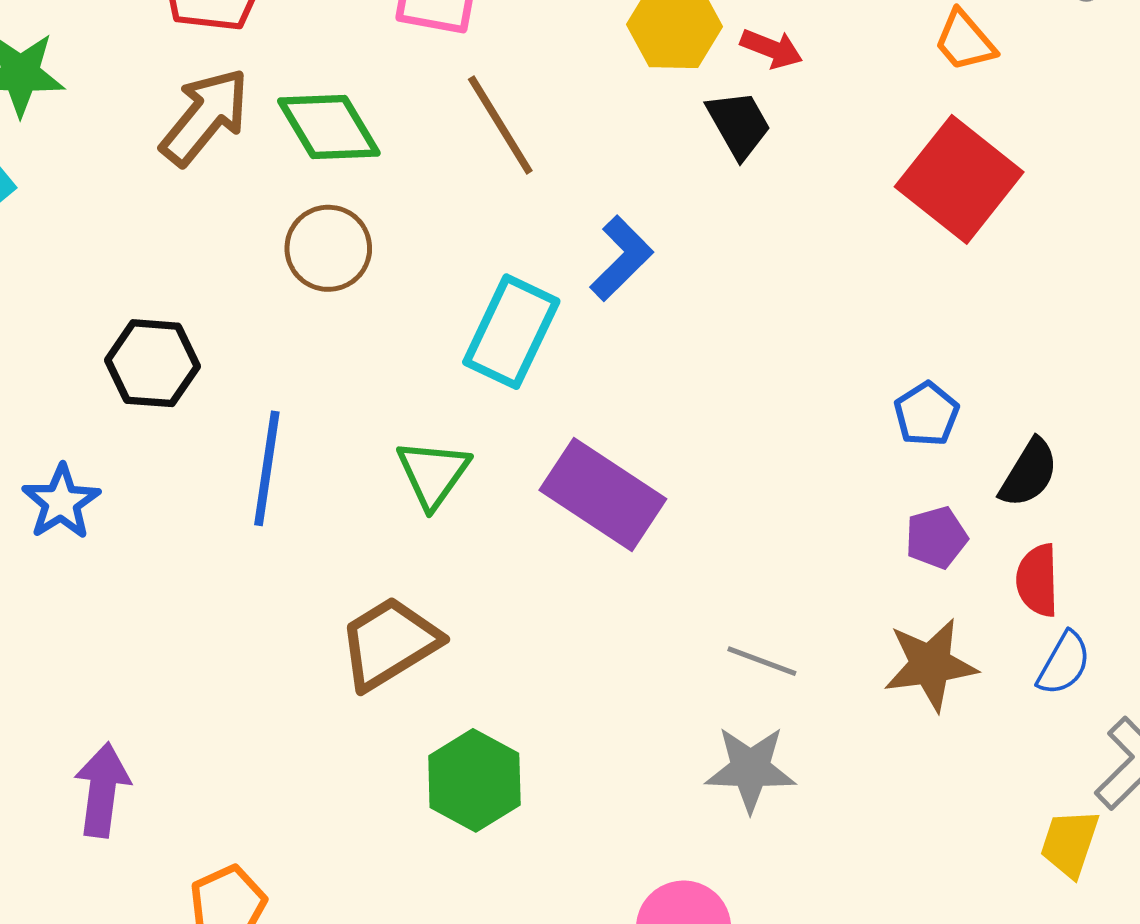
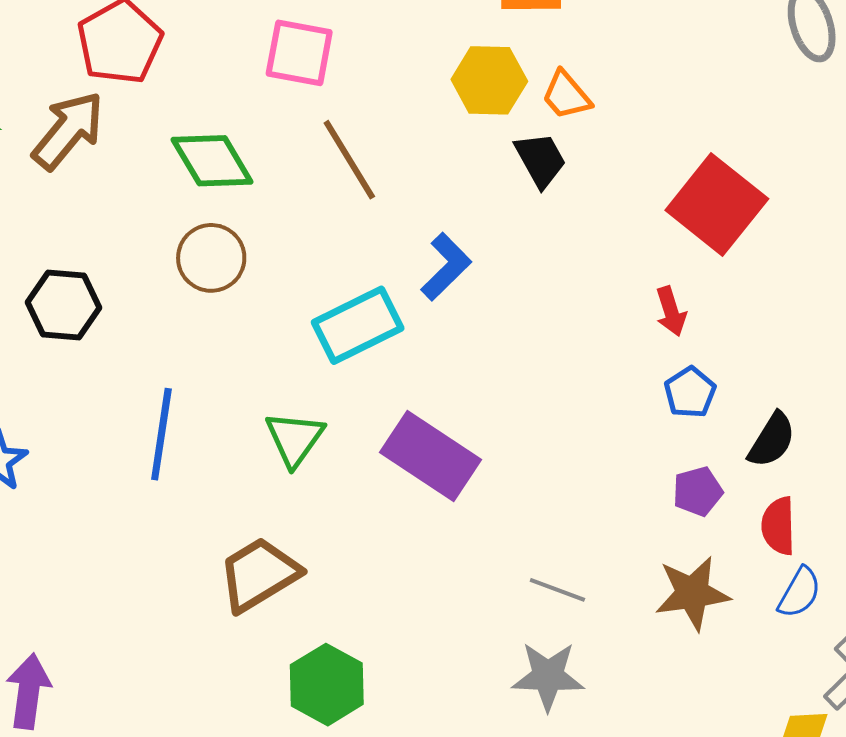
orange trapezoid: (965, 41) -> (566, 95), moved
red arrow: (771, 49) -> (671, 311), moved, turned 51
brown arrow: (205, 117) -> (68, 130), moved
cyan rectangle: (511, 332) -> (358, 325), turned 38
black hexagon: (153, 363) -> (64, 305), moved

